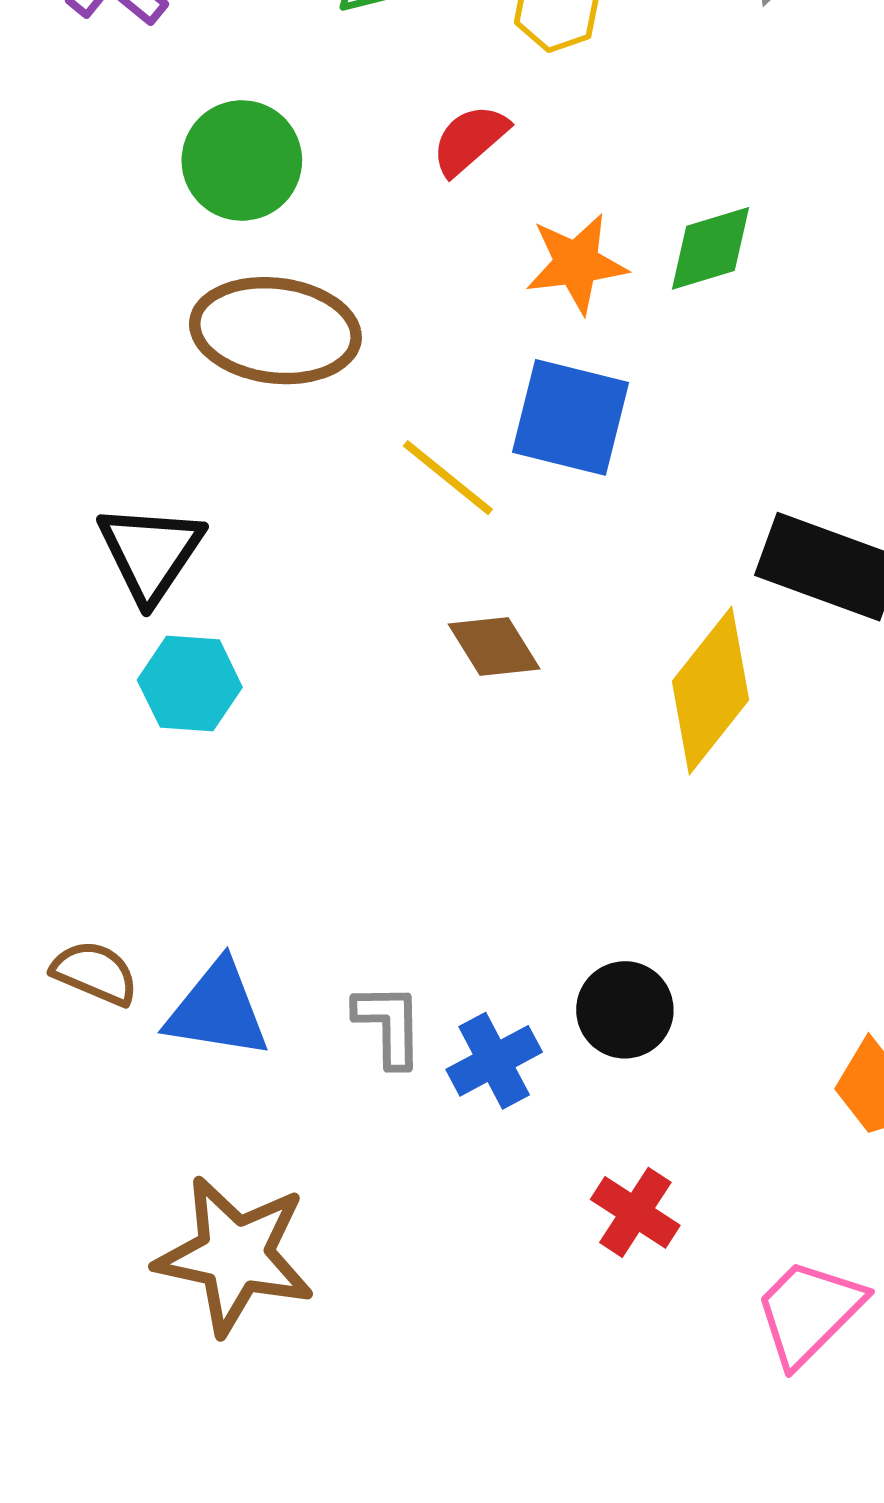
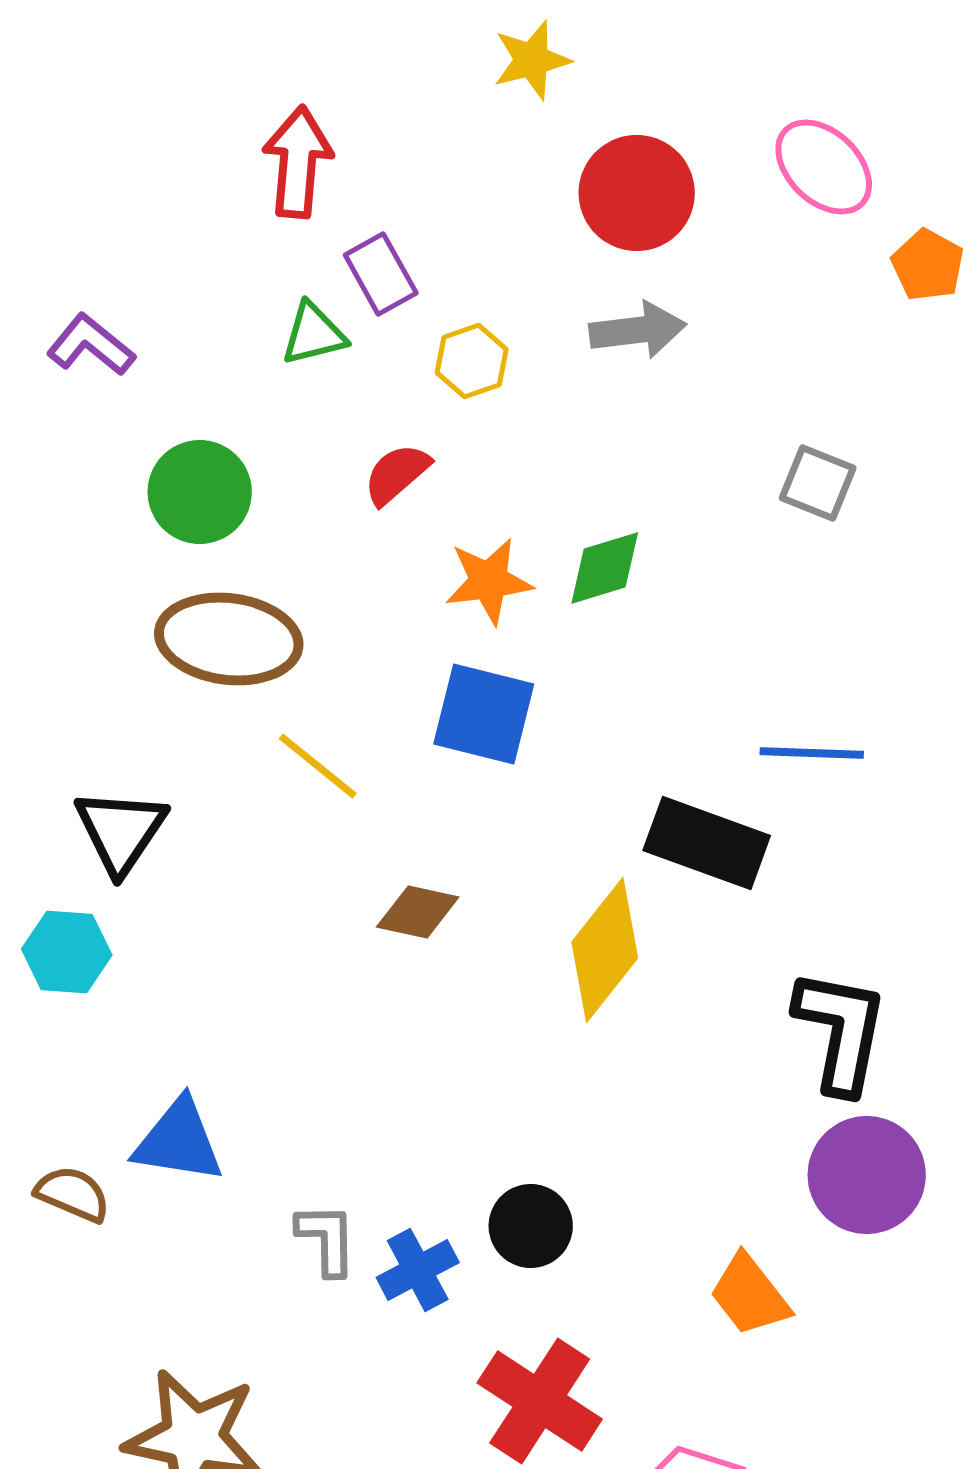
yellow line: (448, 478) -> (318, 766), moved
brown diamond: (494, 647) -> (418, 912), turned -46
cyan hexagon: (190, 684) -> (67, 952), moved
blue triangle: (218, 1010) -> (179, 1141), moved
red cross: (635, 1212) -> (540, 1401), size x1.6

